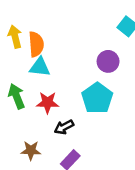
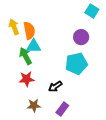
green arrow: (16, 96) -> (26, 56), moved
cyan pentagon: (97, 98) -> (76, 64), turned 30
red star: (48, 103) -> (27, 79), moved

